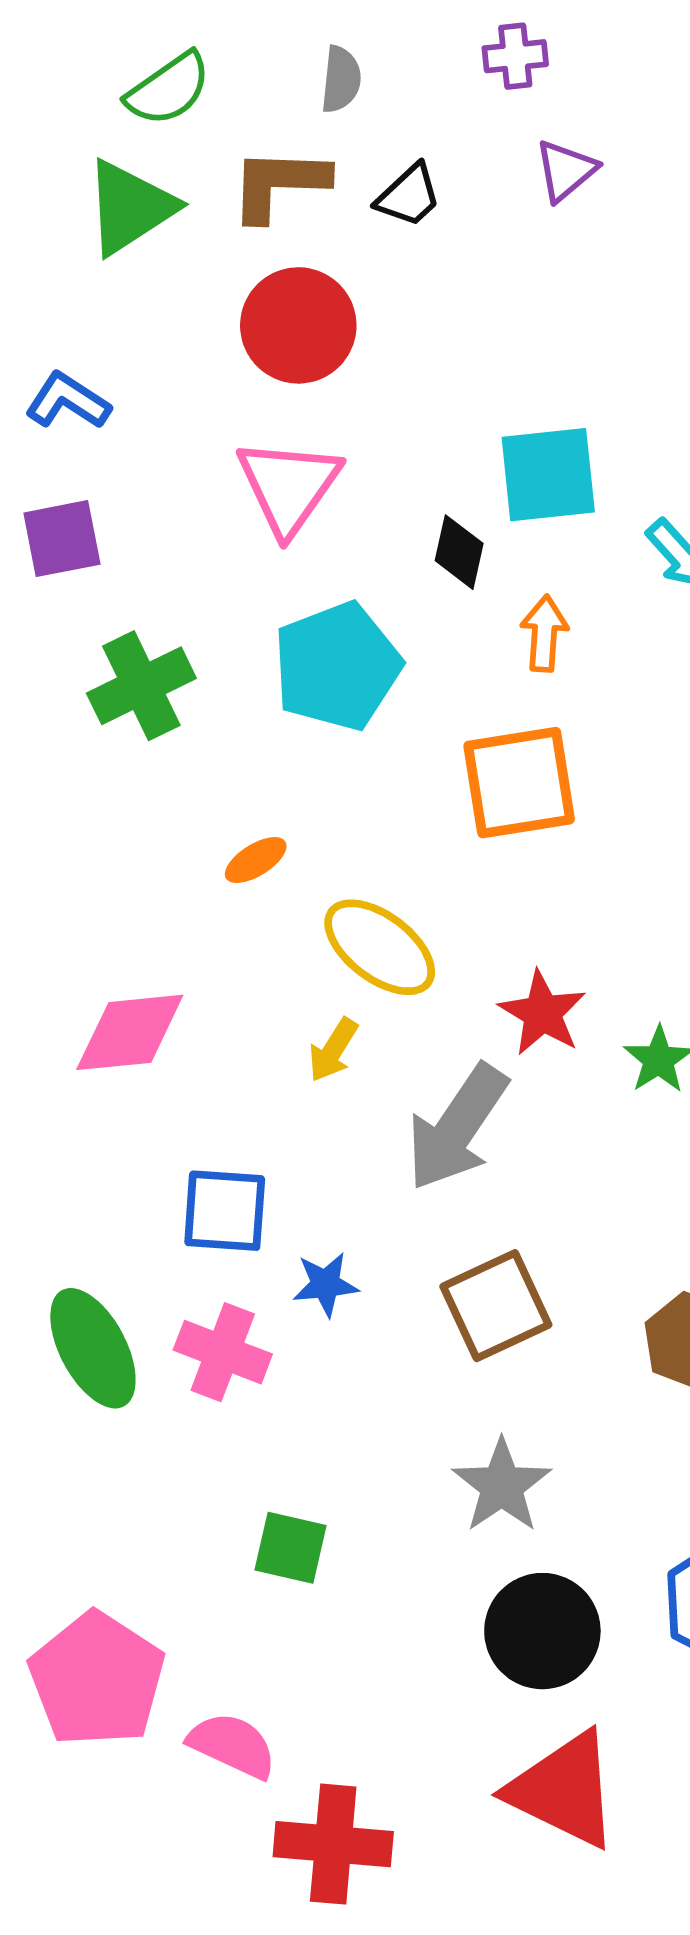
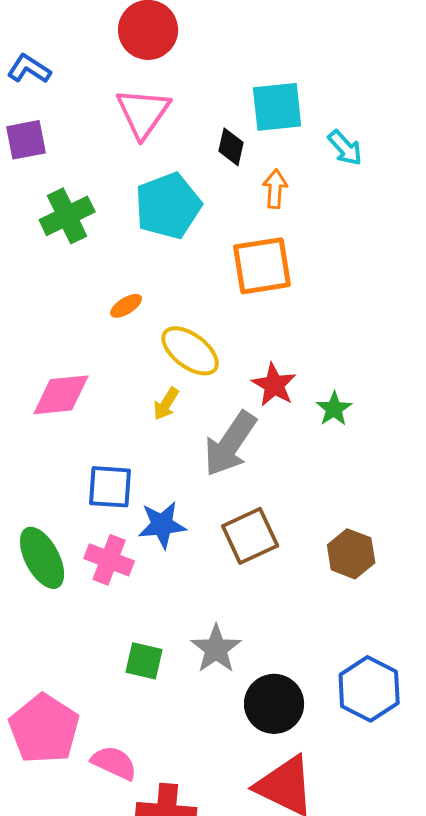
blue star: (325, 1284) -> (162, 525), size x1.4
gray star: (502, 1486) -> (216, 649), moved

